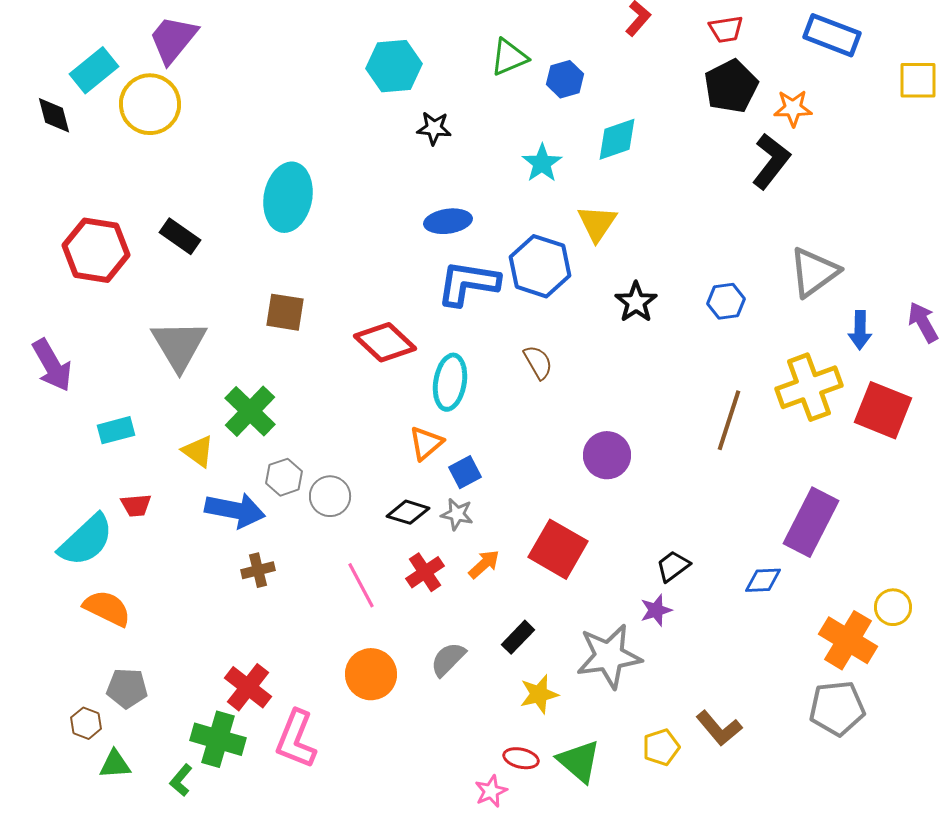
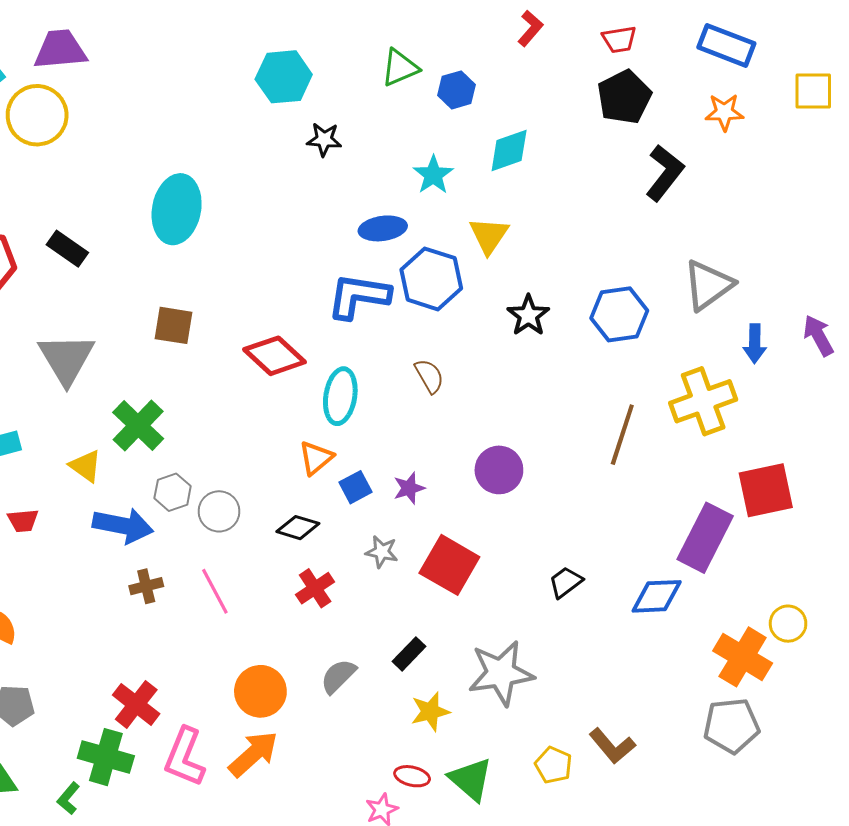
purple trapezoid: (173, 39) -> (60, 50), turned 46
orange star: (793, 108) -> (724, 112), moved
blue ellipse: (448, 221) -> (383, 228), moved
blue hexagon: (726, 301) -> (619, 314), size x1.5
red square: (883, 410) -> (766, 490), moved, turned -34
gray star: (457, 514) -> (382, 552), moved
orange arrow: (484, 564) -> (253, 754), moved, size x1.6
blue diamond: (763, 580) -> (657, 596), size x1.4
pink line: (361, 585) -> (215, 591), moved
purple star: (656, 610) -> (409, 488), moved
yellow pentagon: (661, 747) -> (554, 765), turned -30

